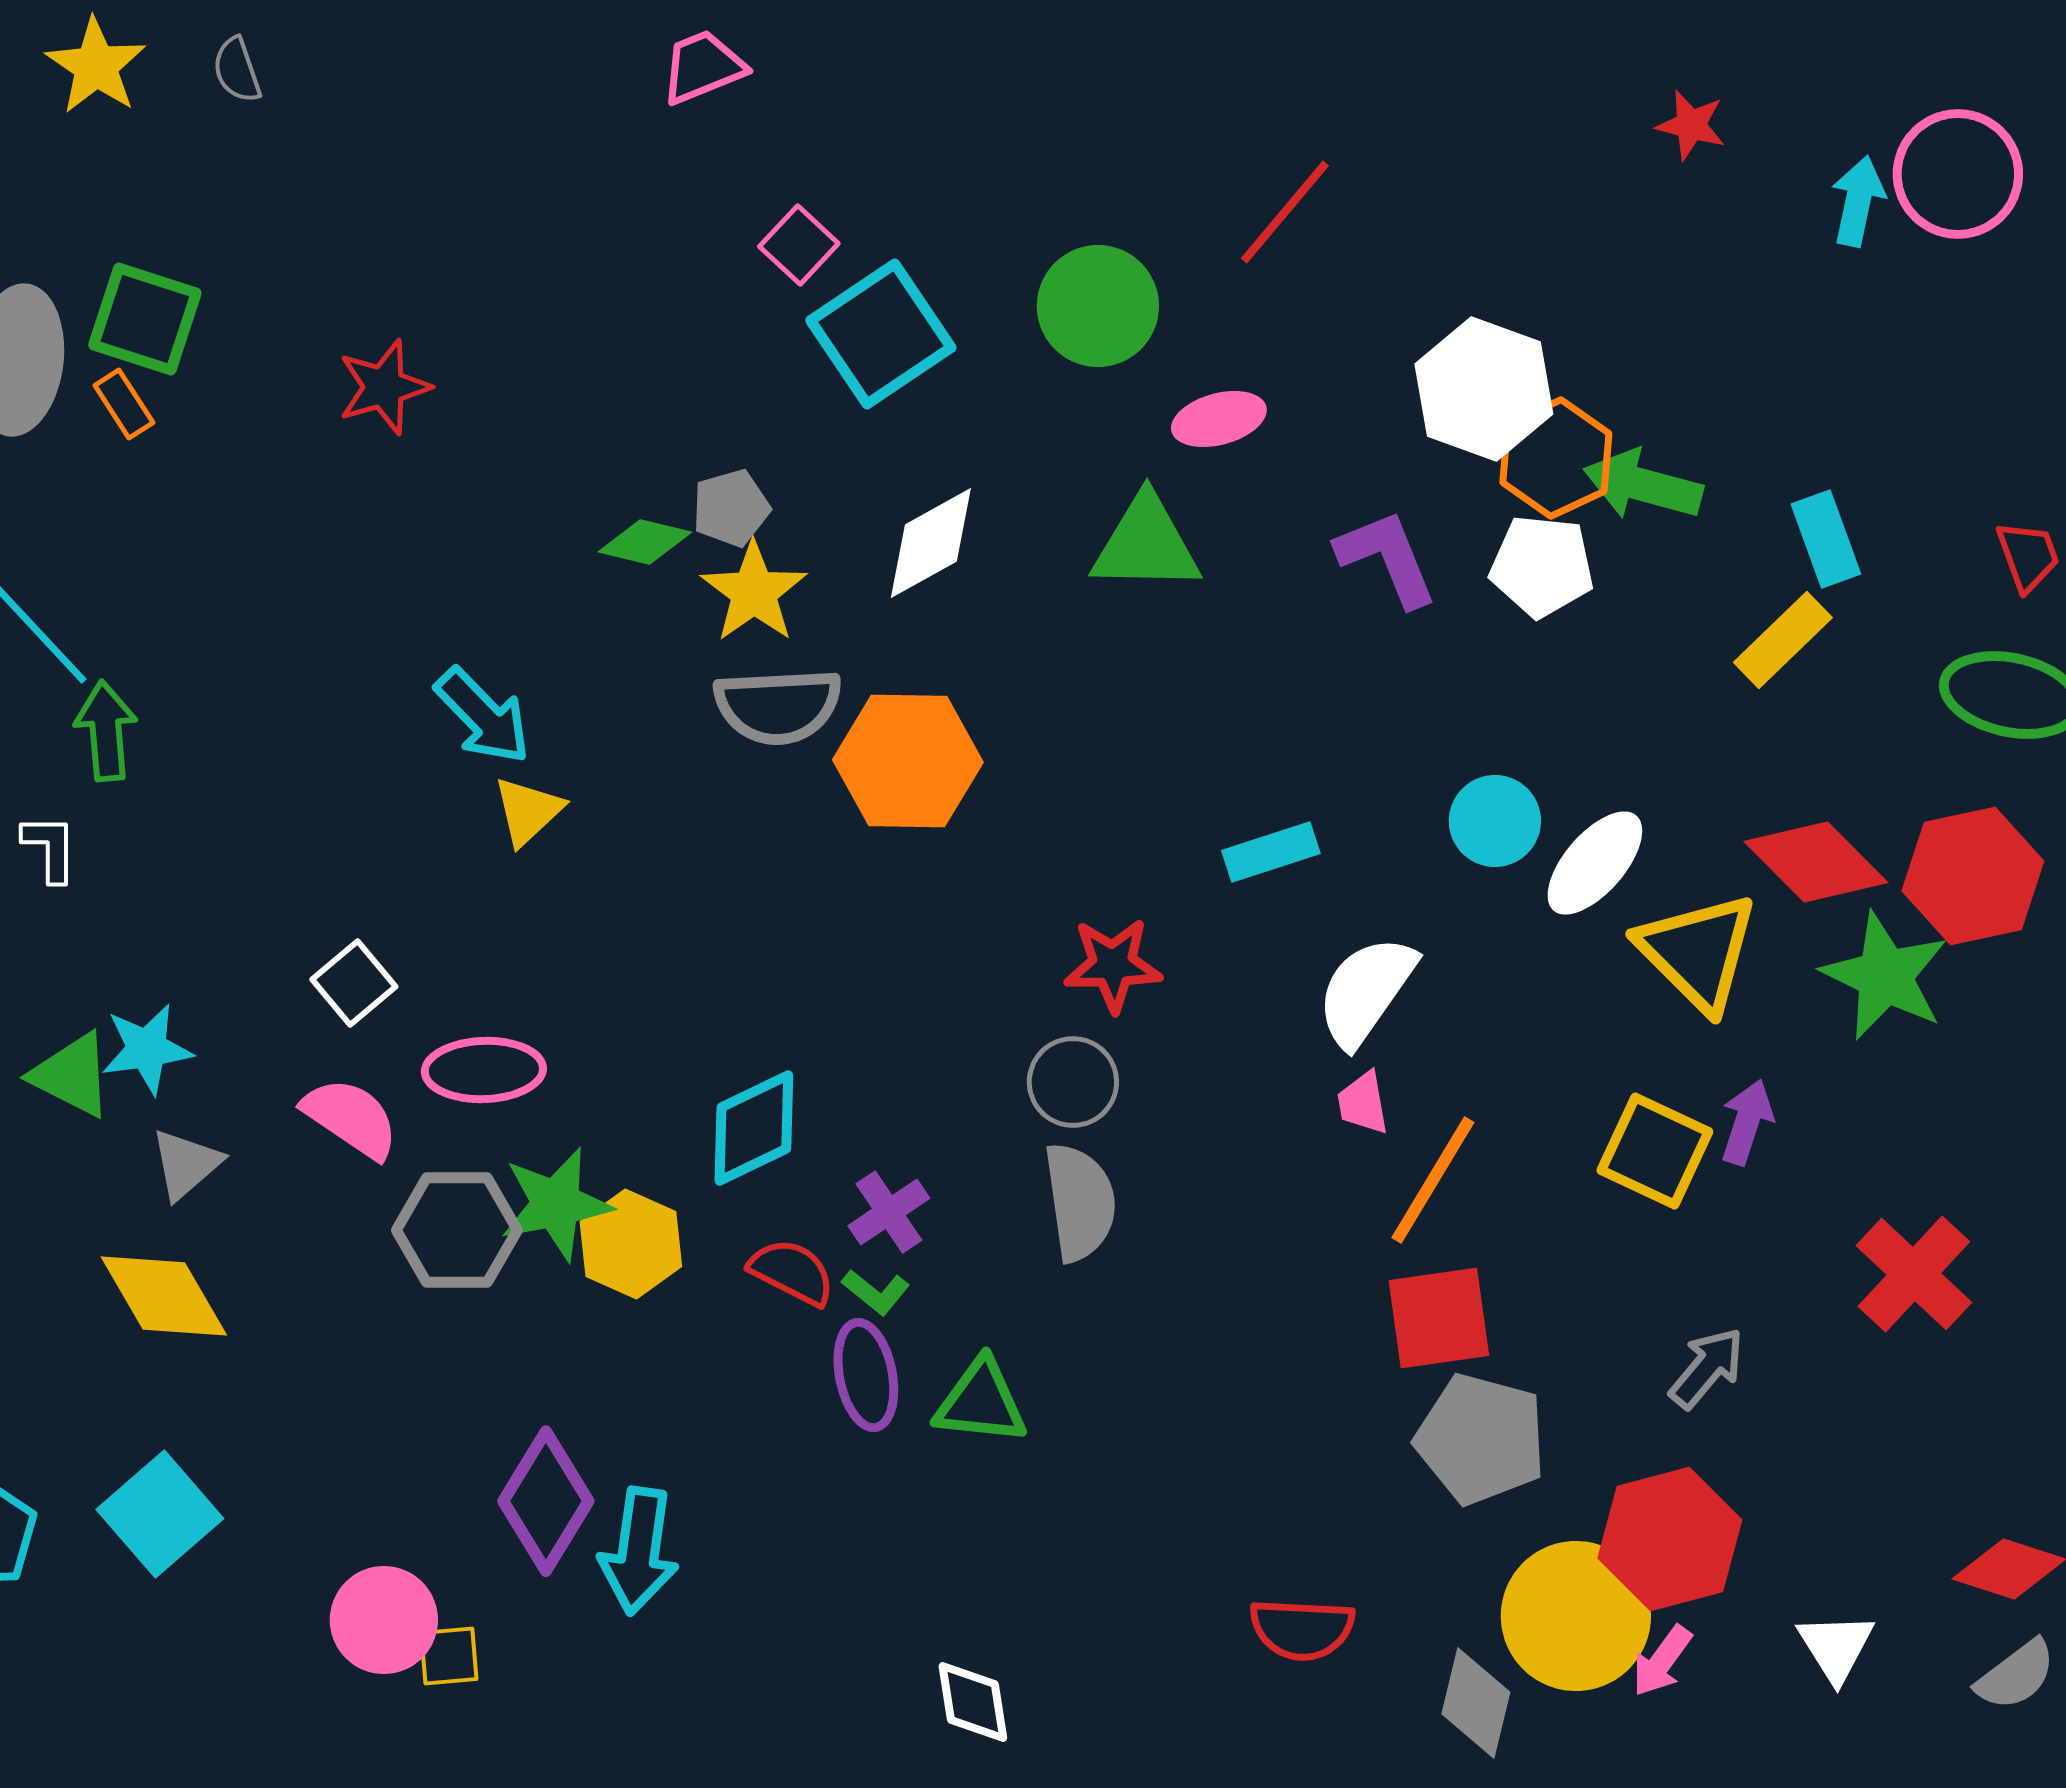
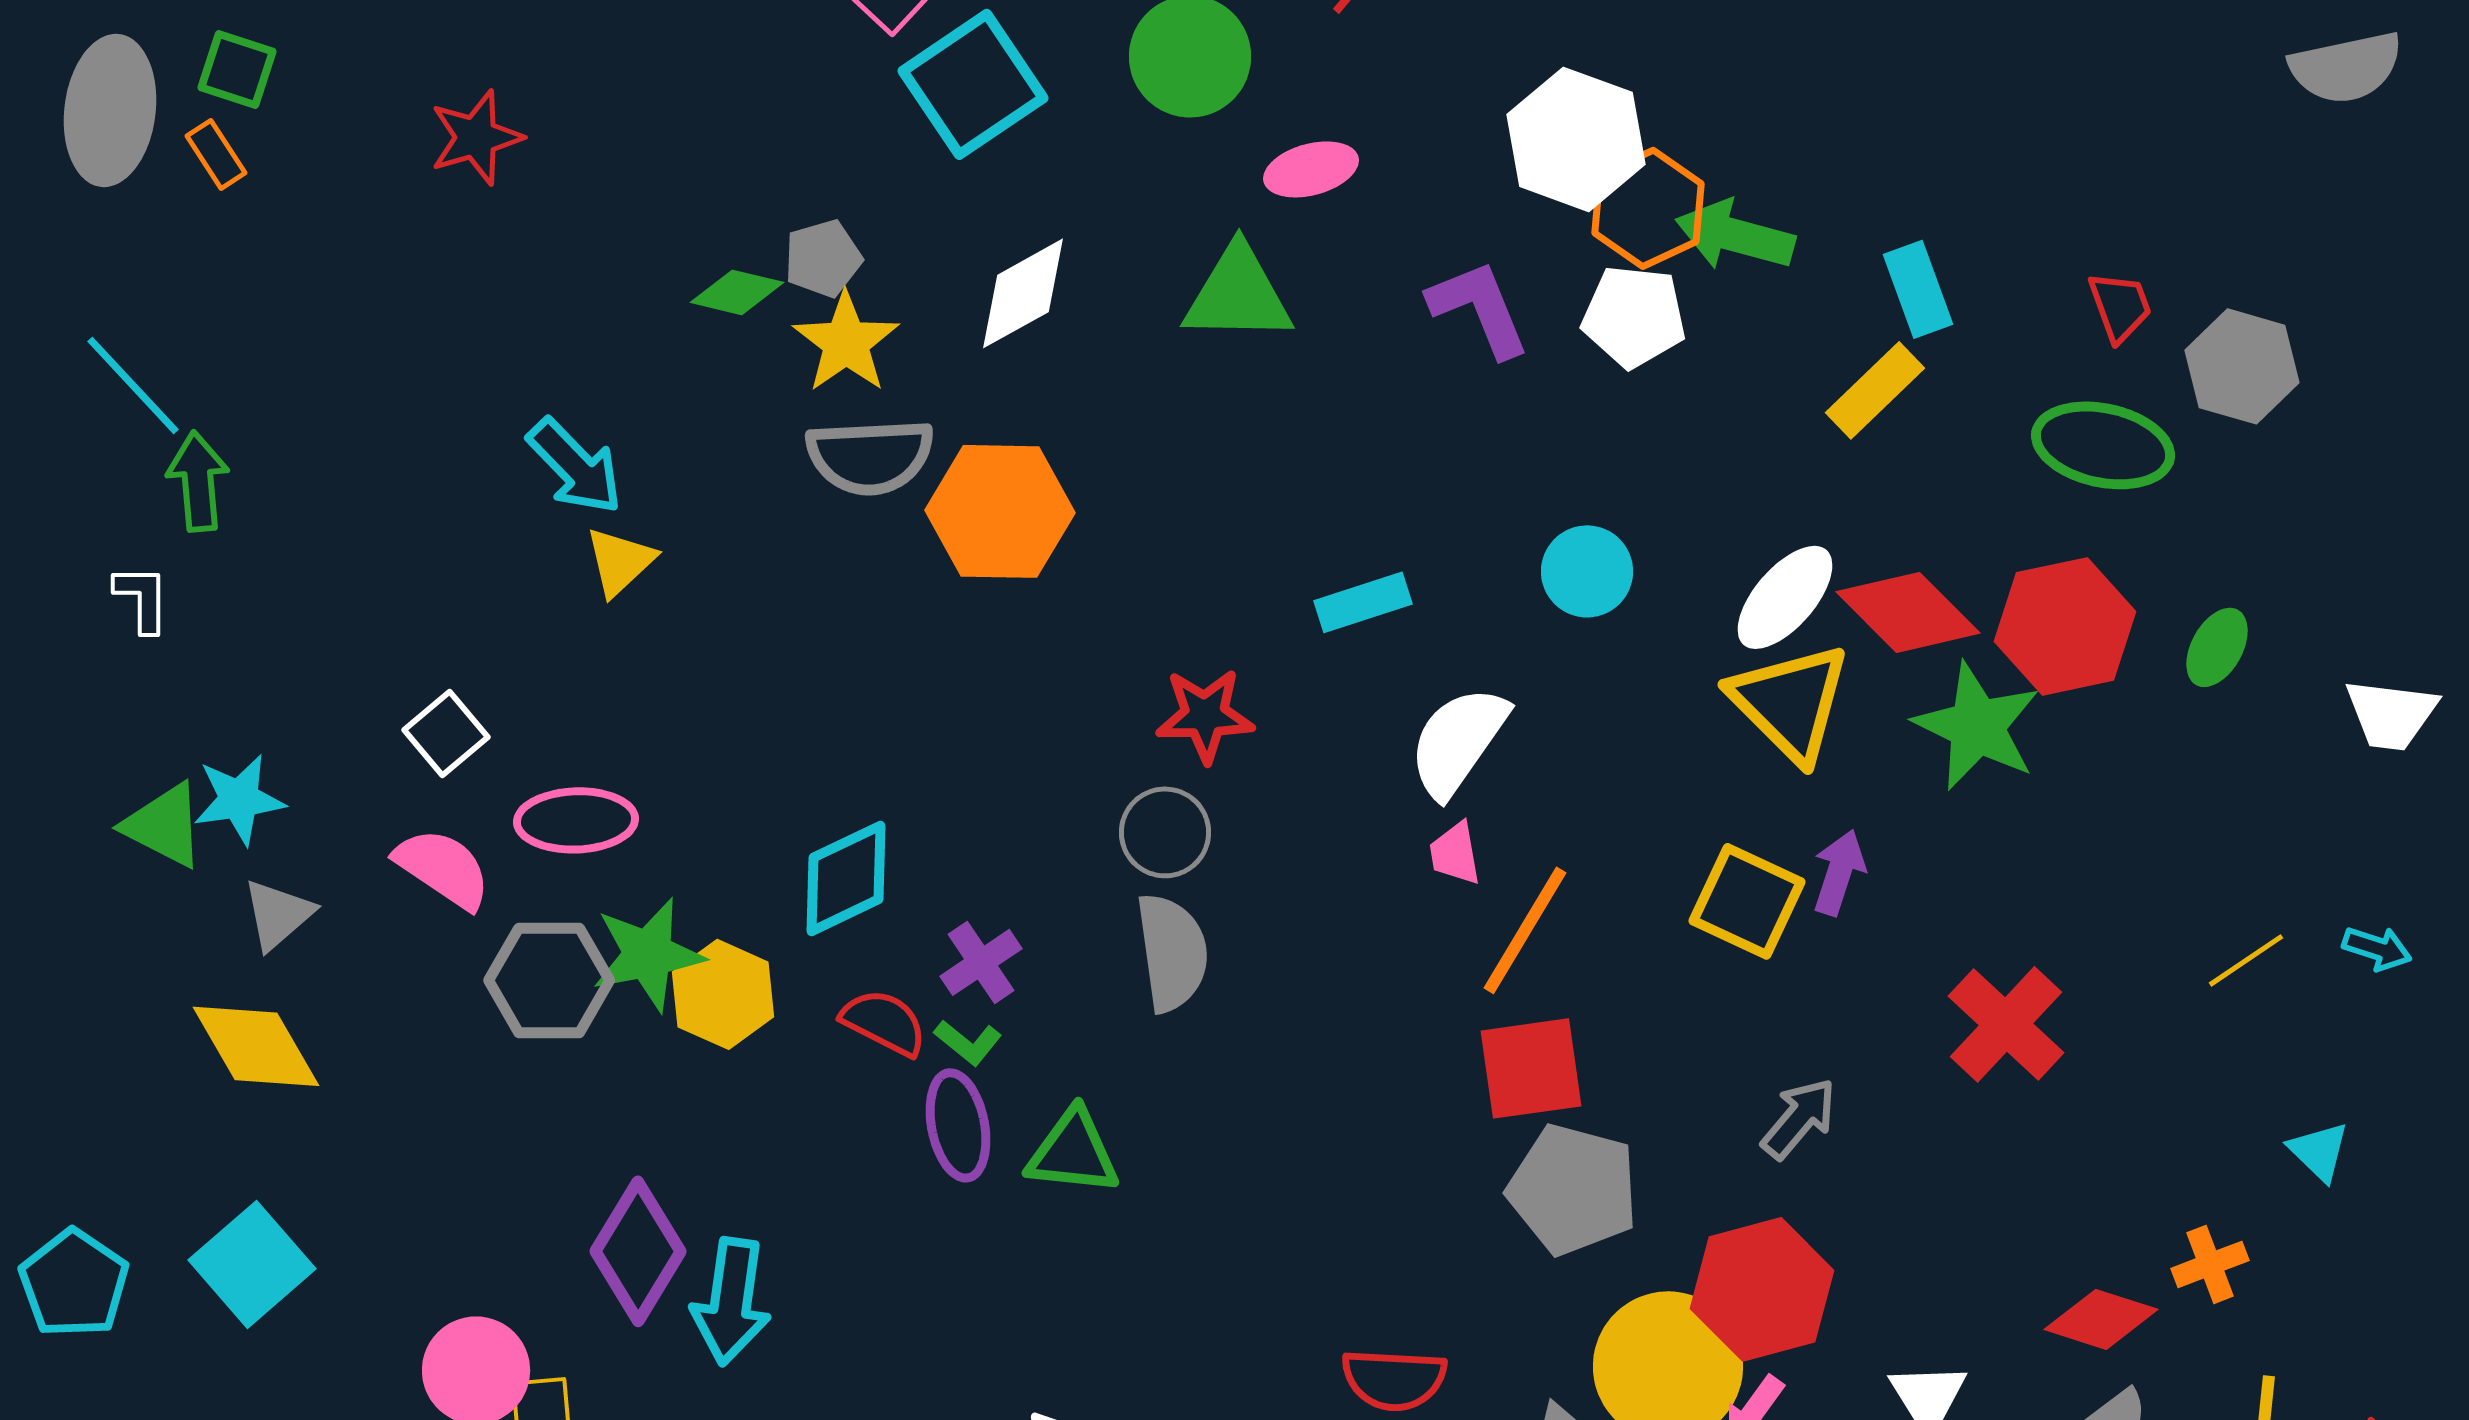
green square: (145, 319) -> (237, 69), size x0.7
white ellipse: (1595, 863) -> (1785, 597), moved

